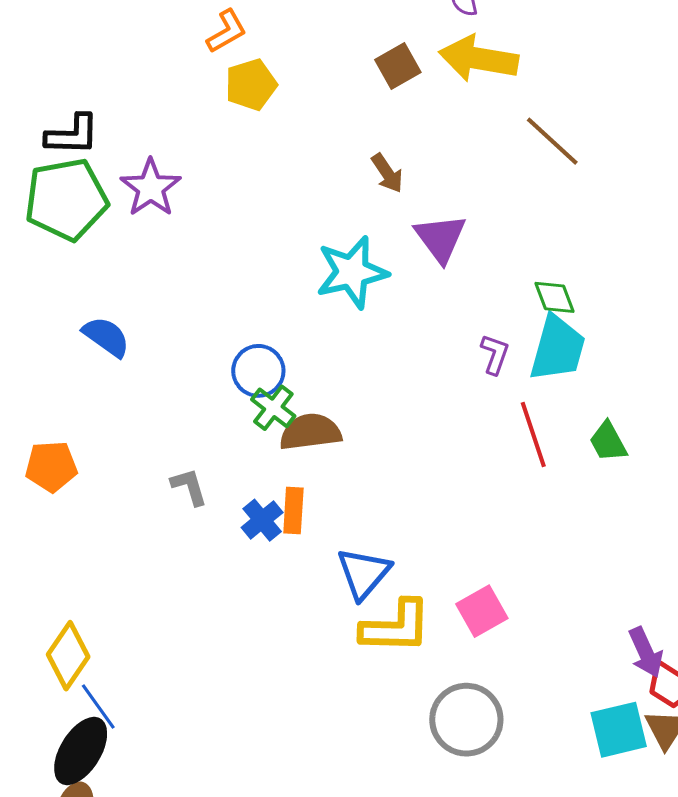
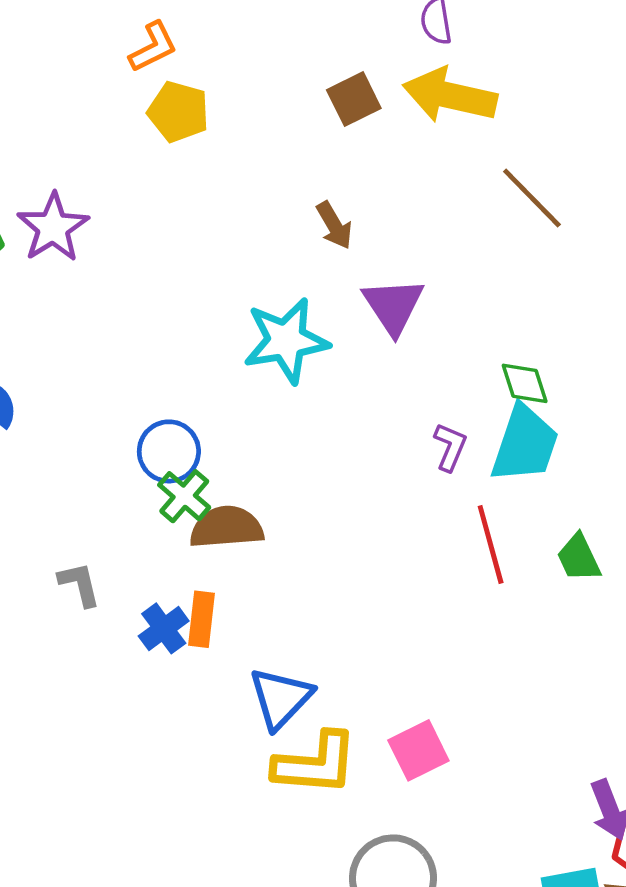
yellow pentagon: (251, 85) -> (178, 112), turned 30

